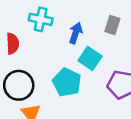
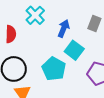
cyan cross: (41, 19) -> (35, 15), turned 30

